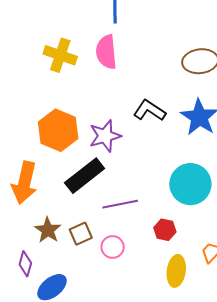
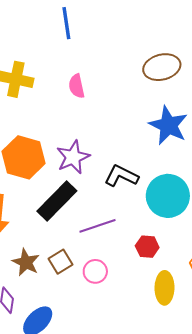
pink semicircle: (106, 52) -> (77, 86), moved, size x0.7
black L-shape: (149, 110) -> (121, 176), moved

